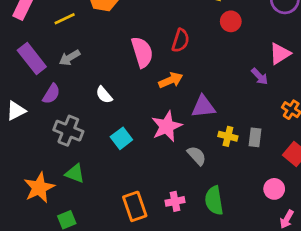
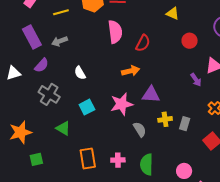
red circle: (231, 21) -> (190, 41), moved
pink semicircle: (142, 52) -> (115, 32), moved
yellow cross: (228, 136) -> (165, 119), turned -32
green triangle: (75, 173) -> (63, 128), moved
pink circle: (274, 189) -> (184, 171), moved

